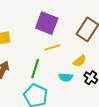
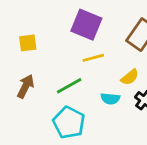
green line: (35, 69) -> (69, 86), turned 42

